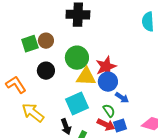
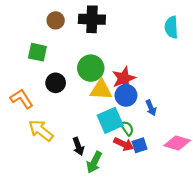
brown circle: (46, 41) -> (56, 20), moved
green square: (30, 44) -> (37, 52), turned 30
blue arrow: (122, 98) -> (151, 108), moved, turned 32
cyan square: (77, 104) -> (110, 120), moved

